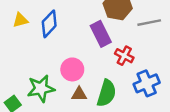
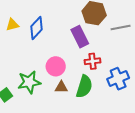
red cross: (124, 56) -> (93, 61), moved, turned -35

